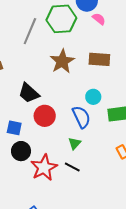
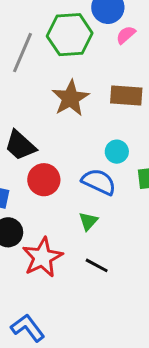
pink semicircle: (99, 19) -> (126, 35), turned -80
blue semicircle: (81, 117) -> (99, 182), turned -40
black line: (72, 167) -> (97, 265), moved

